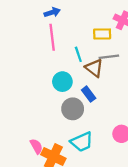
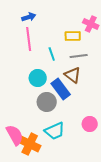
brown triangle: (94, 68) -> (73, 75), moved
blue rectangle: (89, 94) -> (61, 89), size x1.5
pink semicircle: (36, 146) -> (15, 135), size x1.5

